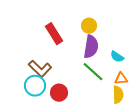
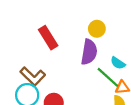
yellow circle: (89, 26) -> (97, 29), moved
green line: (93, 72) -> (108, 77), moved

